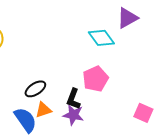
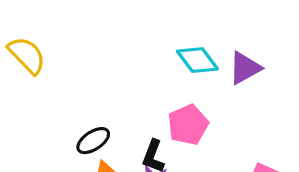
purple triangle: (127, 18) -> (245, 68), moved

